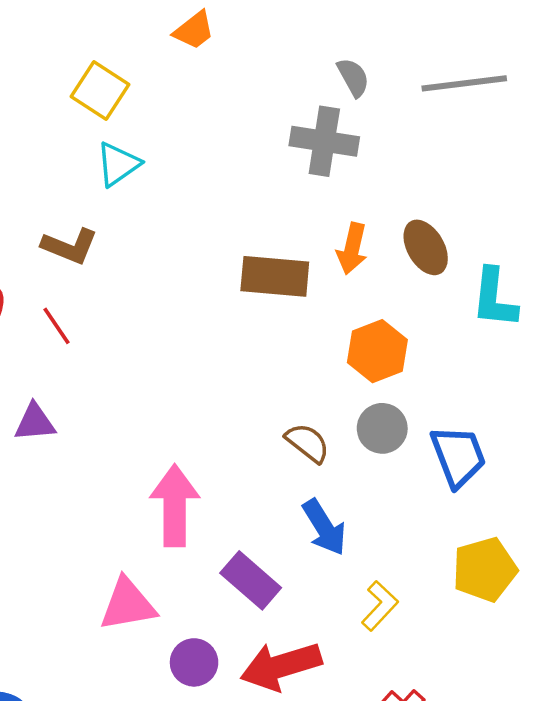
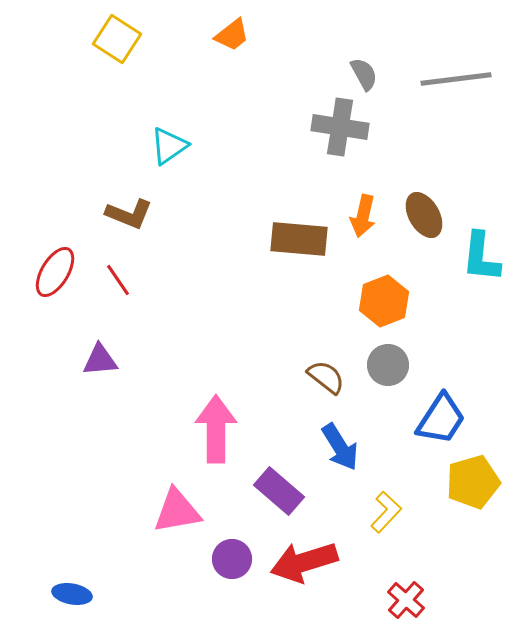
yellow square: (100, 91) -> (117, 39), moved
blue trapezoid: (458, 456) -> (441, 419), moved, turned 54

